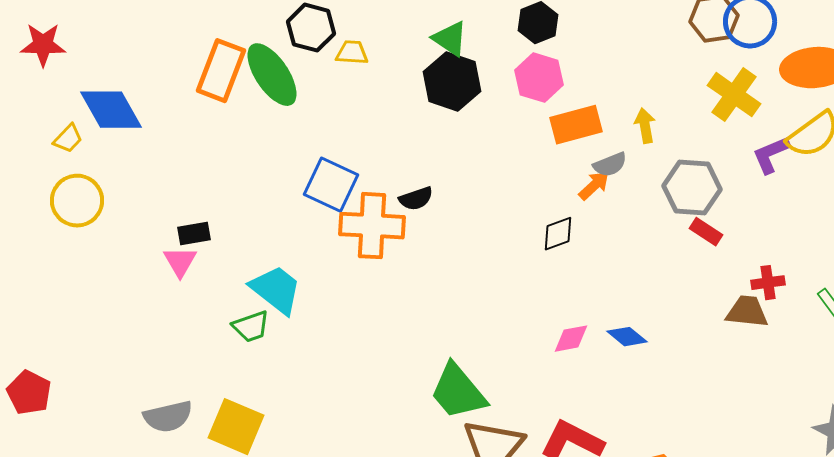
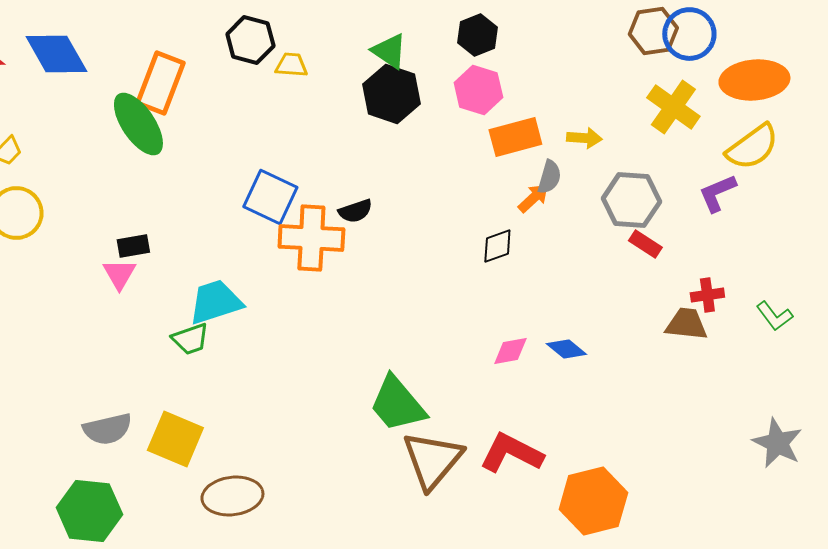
green ellipse: (272, 75) -> (138, 124), moved
blue diamond: (111, 110) -> (56, 54), moved
yellow arrow: (645, 126) -> (584, 138), turned 104
purple L-shape: (771, 155) -> (717, 193), moved
gray semicircle: (610, 165) -> (549, 177), turned -52
cyan trapezoid: (276, 290) -> (215, 302), turned -56

